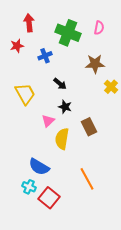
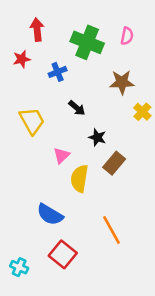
black star: (65, 107) -> (97, 137), moved
brown rectangle: (89, 127) -> (114, 163), turned 66
cyan cross: (29, 187) -> (19, 267), moved

